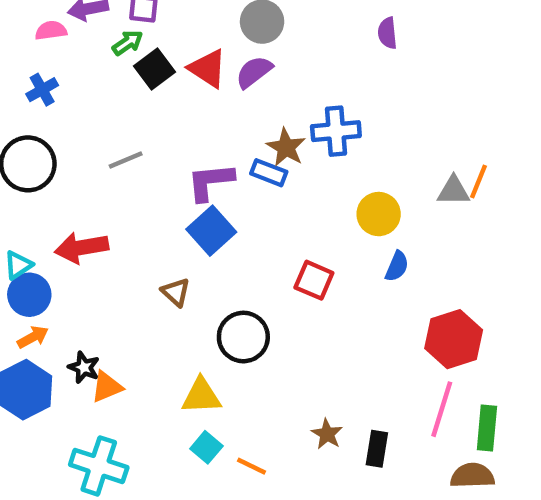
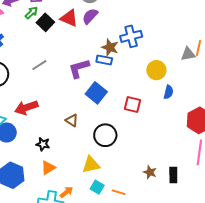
blue square: (211, 231) -> (96, 93), moved
orange arrow: (33, 337) -> (66, 192), moved
black star: (84, 367) -> (43, 144), moved

